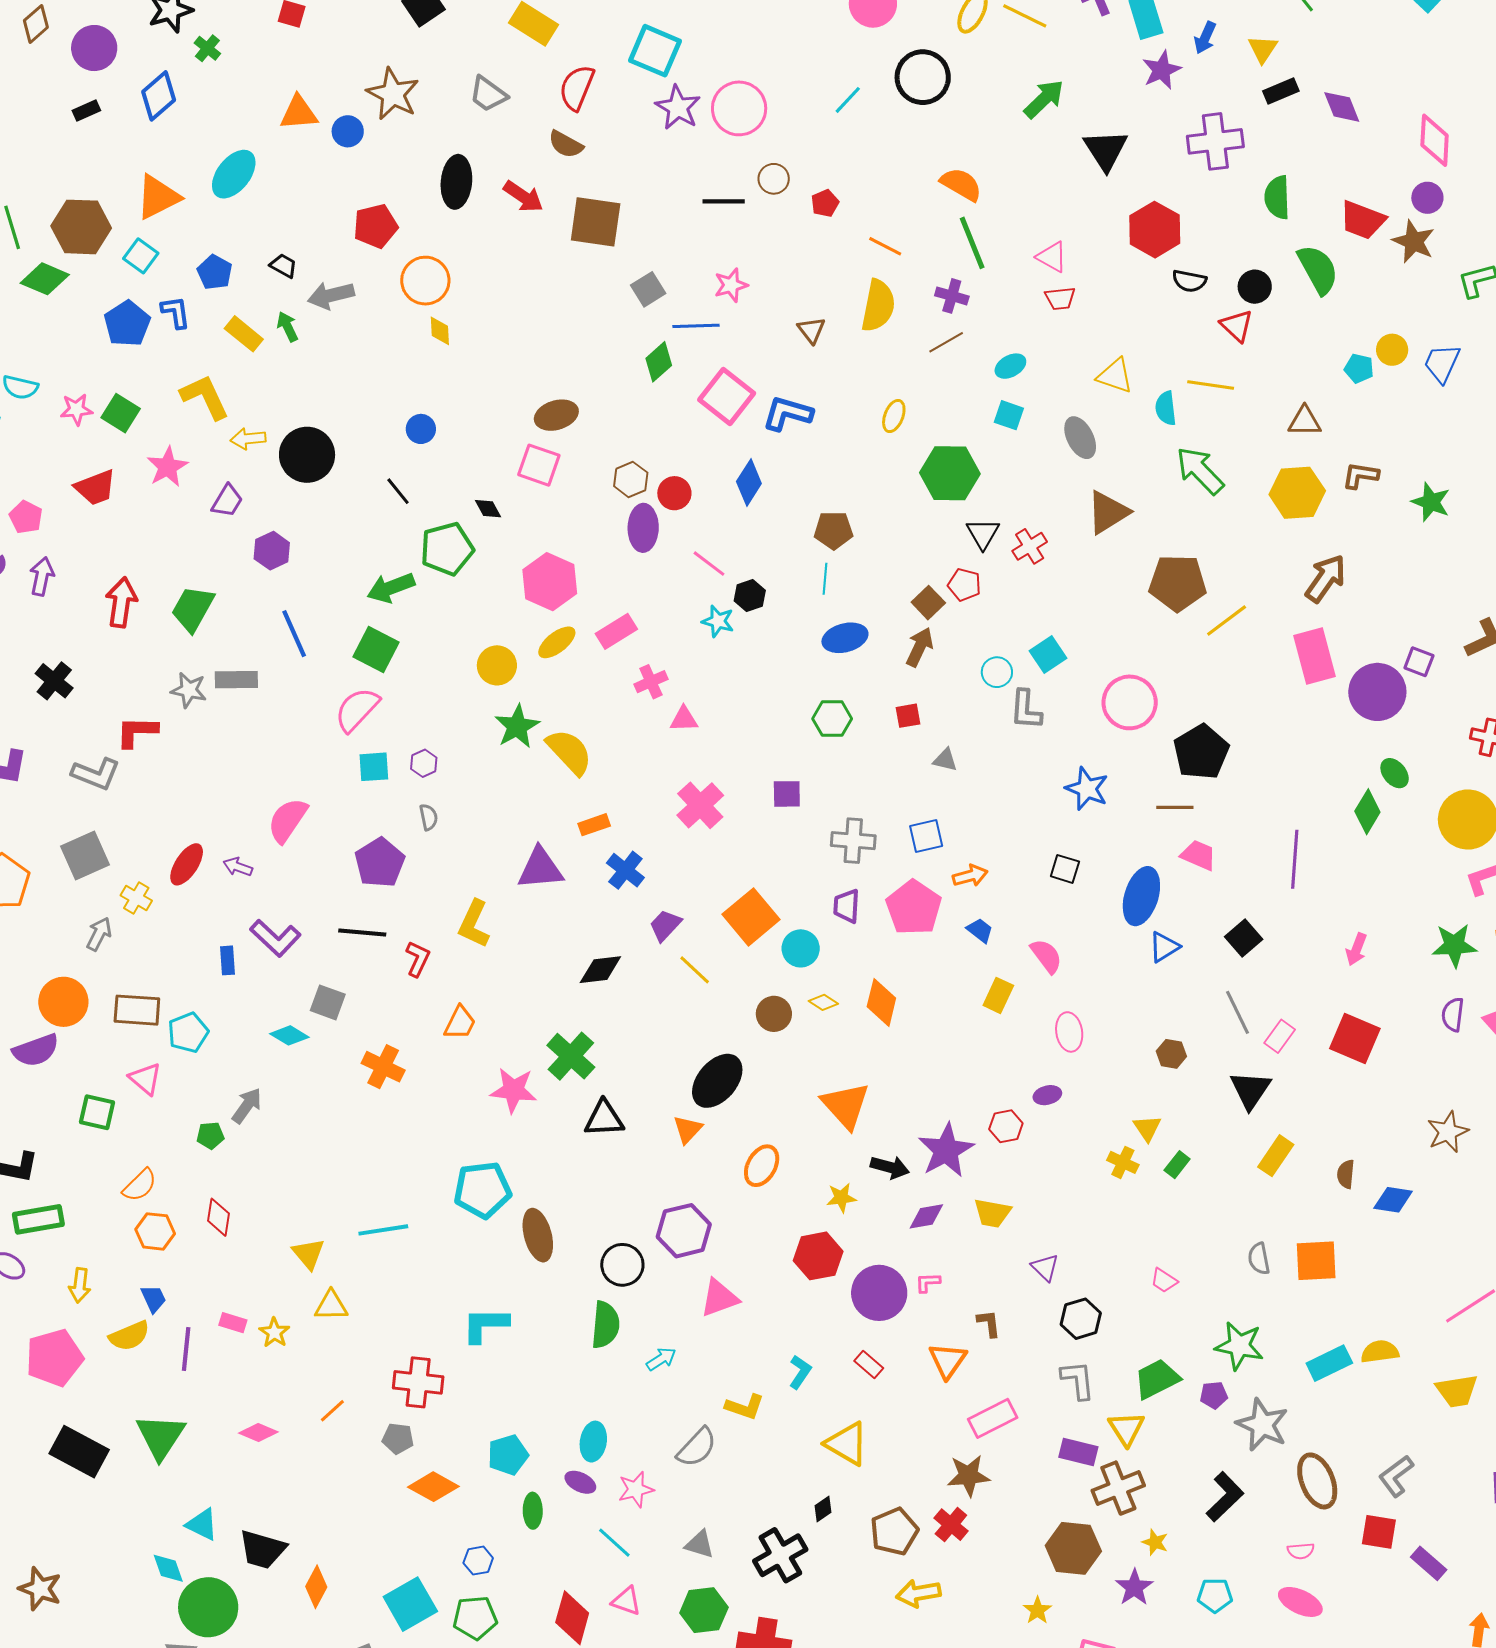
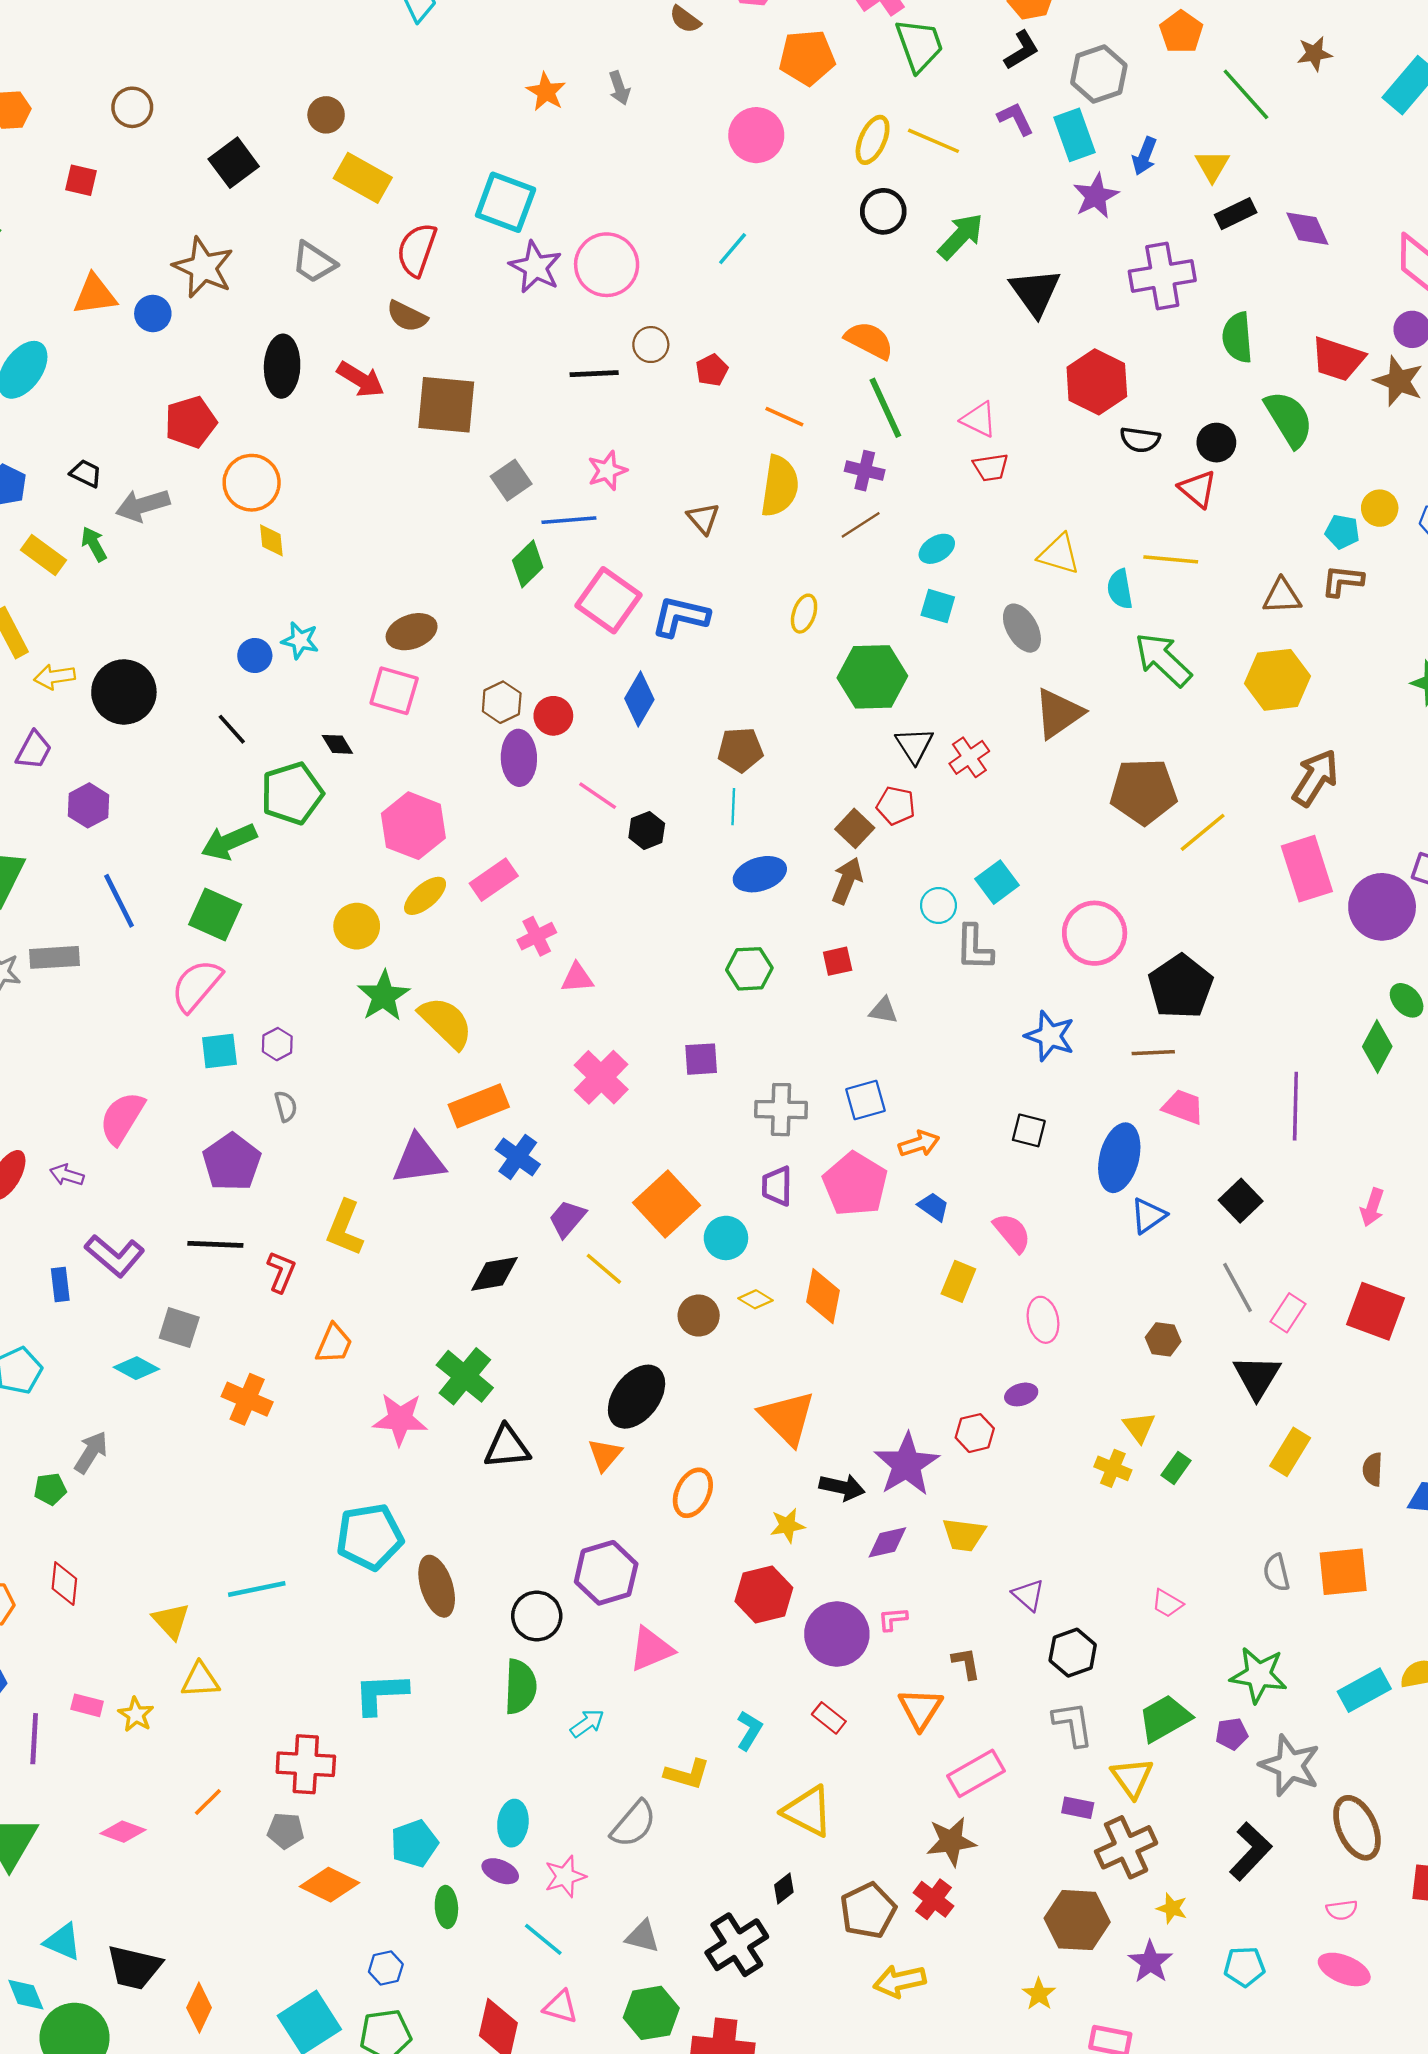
black circle: (923, 77) -> (883, 211), moved, size x0.7
brown L-shape: (1360, 475) -> (1342, 581), moved
cyan star: (718, 621) -> (300, 640), moved
orange rectangle: (594, 825) -> (479, 1106), size x1.6
purple rectangle: (1078, 1452) -> (1078, 1808), size x0.7

